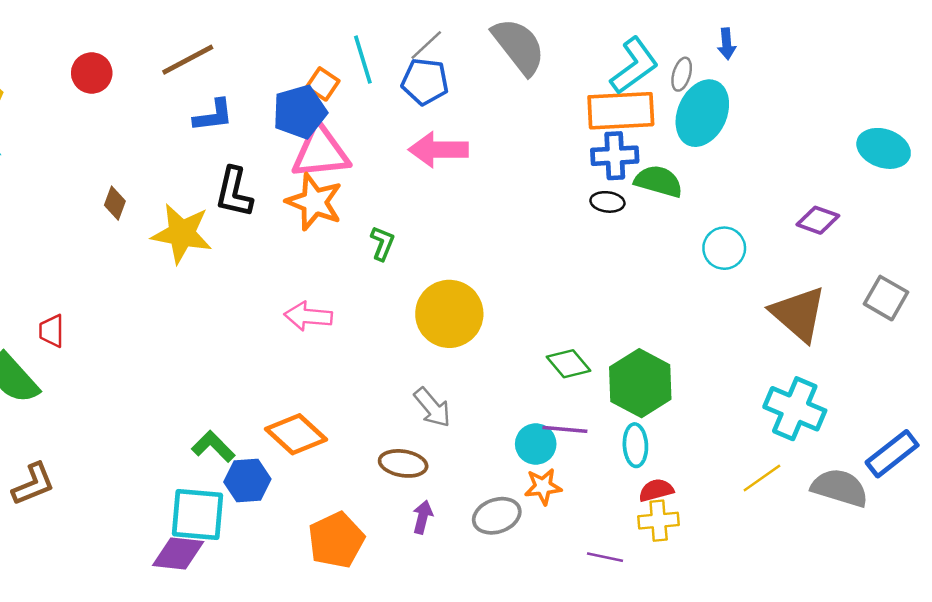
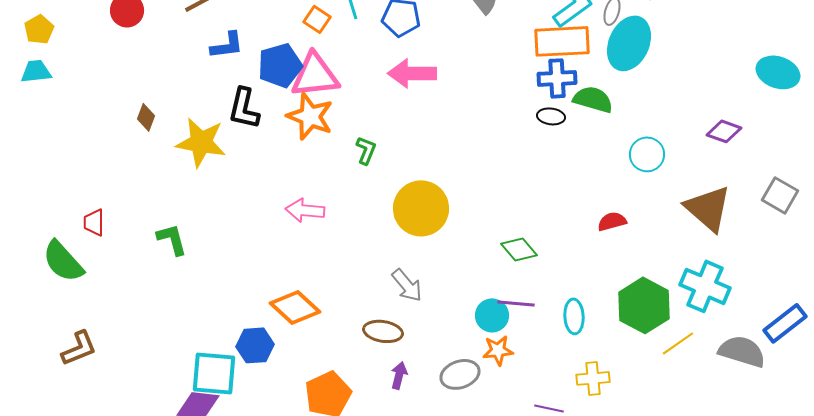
blue pentagon: (300, 112) -> (280, 65), moved
green hexagon: (640, 383) -> (644, 305), moved
green L-shape: (213, 446) -> (172, 239), moved, turned 30
red semicircle: (656, 490) -> (612, 221), moved

